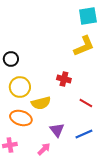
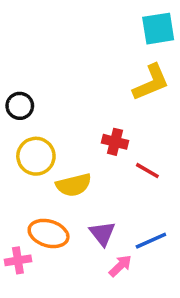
red line: (86, 103) -> (147, 171), moved
orange ellipse: (21, 118) -> (49, 233), moved
pink arrow: (44, 149) -> (120, 266), moved

